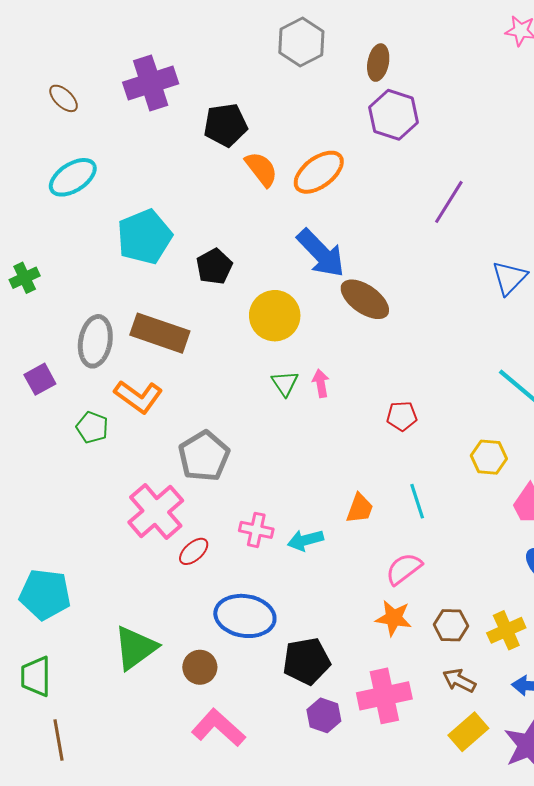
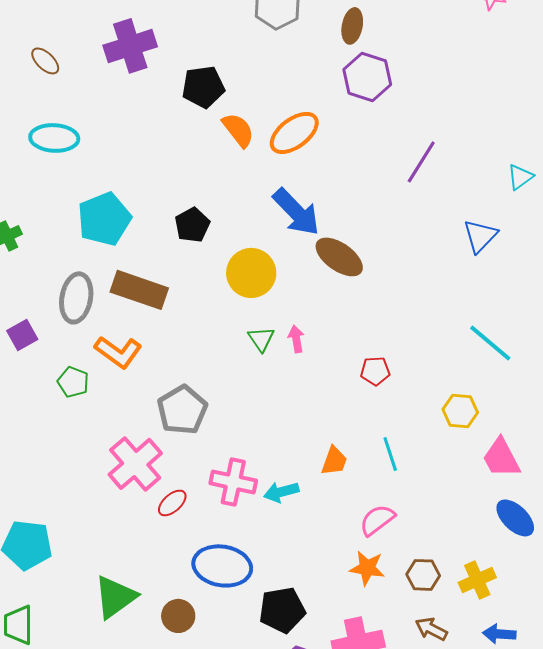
cyan ellipse: (73, 177) -> (54, 138), turned 36
cyan pentagon: (145, 237) -> (104, 219), moved
pink cross: (256, 530) -> (233, 482), size x1.4

